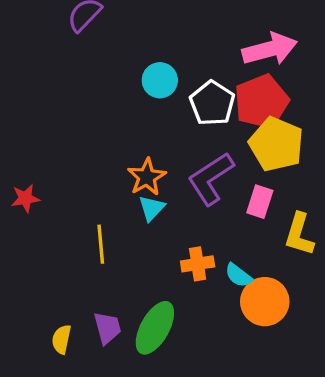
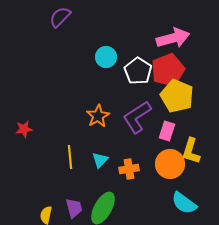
cyan triangle: (152, 208) -> (100, 160), moved
cyan semicircle: (239, 275) -> (184, 203), moved, size x1.5
orange circle: (265, 302) -> (170, 164), moved

